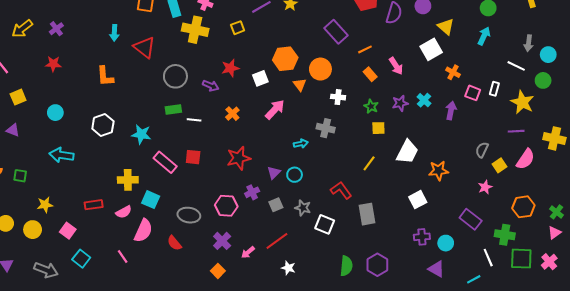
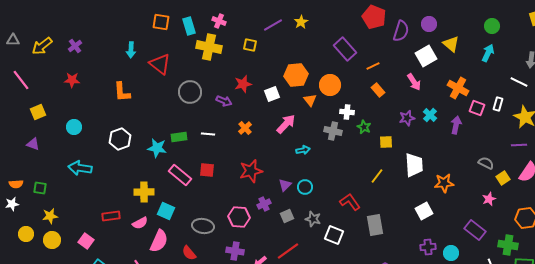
yellow square: (238, 28) -> (250, 45), turned 32
white square: (431, 49) -> (426, 56), moved
pink arrow: (396, 66) -> (414, 82), moved
orange cross: (453, 72) -> (458, 88), size x1.5
green star: (371, 106) -> (364, 127), moved
green rectangle: (173, 109) -> (179, 137), moved
gray cross: (326, 128) -> (333, 131), moved
cyan arrow: (301, 144) -> (303, 150), moved
gray semicircle: (482, 150) -> (486, 163), turned 91
white trapezoid: (407, 152) -> (414, 165), turned -30
yellow star: (45, 205) -> (50, 216), moved
purple cross: (222, 241) -> (235, 251), turned -36

